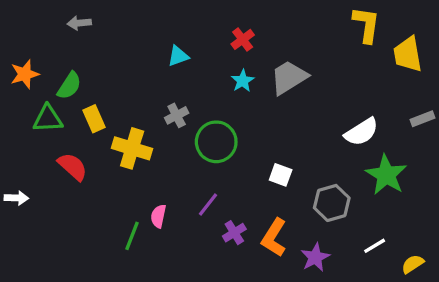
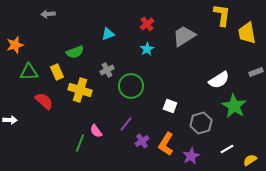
gray trapezoid: (289, 77) -> (184, 36), moved
green semicircle: (69, 86) -> (75, 52), moved, turned 36
pink semicircle: (158, 216) -> (96, 131), turned -48

